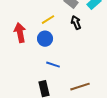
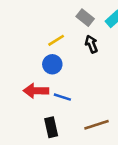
red arrow: (20, 33) -> (36, 91), moved, turned -78

